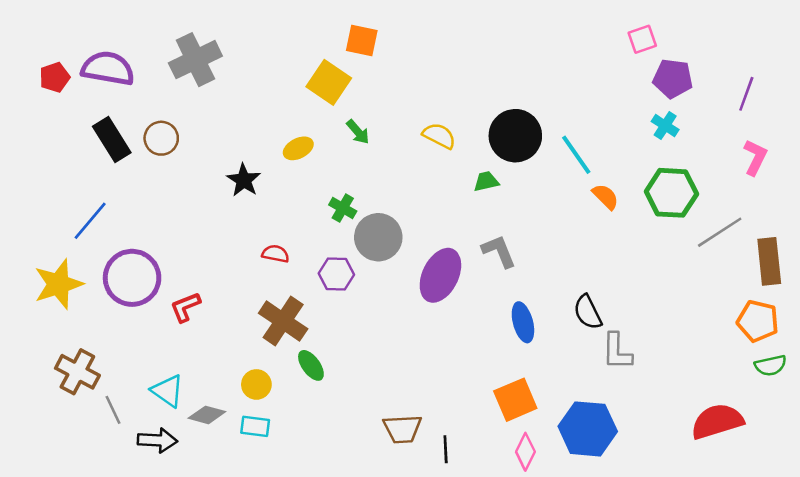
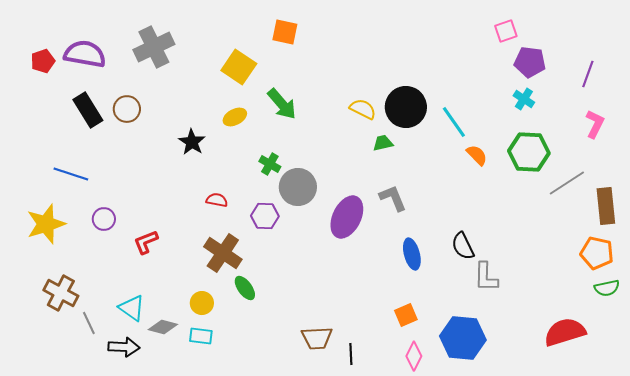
yellow square: (329, 82) -> (239, 67), moved
green arrow: (358, 132) -> (282, 104), size x1.6
yellow semicircle: (439, 136) -> (363, 109), moved
blue line: (90, 221) -> (71, 174), turned 68
purple circle: (132, 278) -> (104, 219), size x0.5
orange square: (515, 400) -> (406, 315), size x0.7

